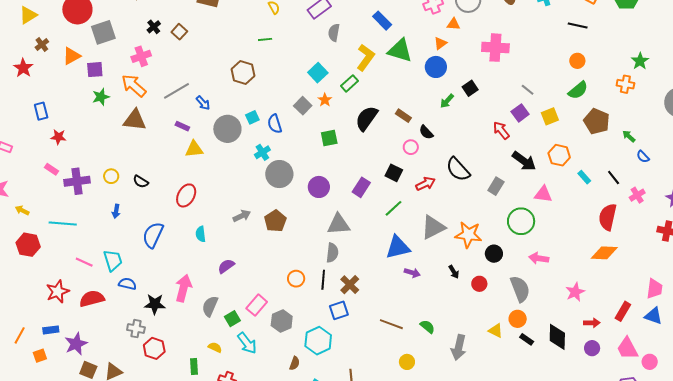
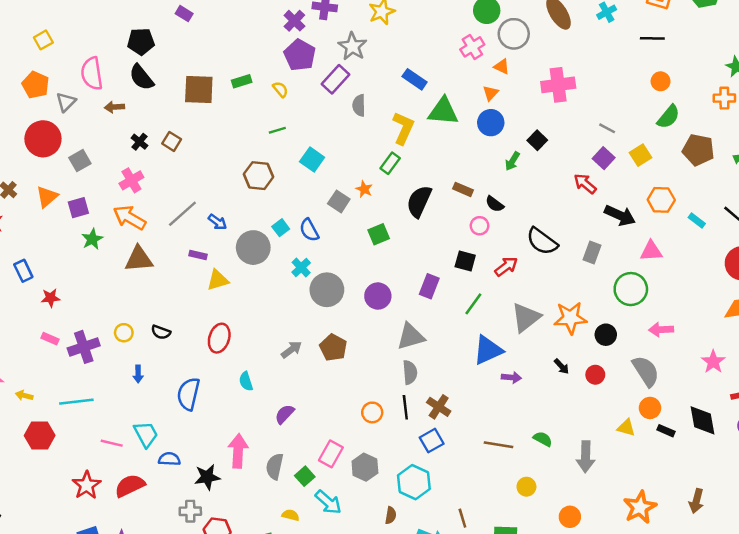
orange triangle: (453, 24) -> (502, 67), turned 32
gray square: (103, 32) -> (80, 161), size x0.7
cyan square: (318, 73) -> (312, 159), moved

